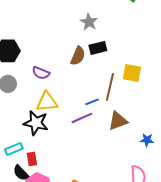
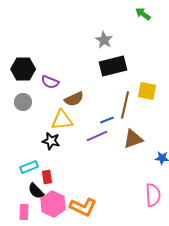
black rectangle: (98, 48) -> (113, 66), size x1.5
brown semicircle: (78, 56) -> (74, 99), moved, turned 42
purple semicircle: (41, 73) -> (50, 82), moved
black star: (36, 123) -> (51, 141), size x0.7

